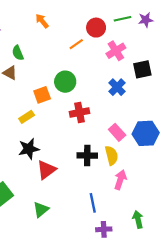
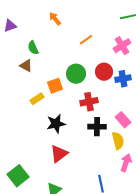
red circle: (96, 28) -> (104, 72), moved
blue cross: (117, 87) -> (123, 79), turned 35
yellow rectangle: (27, 117) -> (37, 99), moved
black star: (29, 149) -> (56, 124), moved
black cross: (87, 155) -> (97, 127), moved

